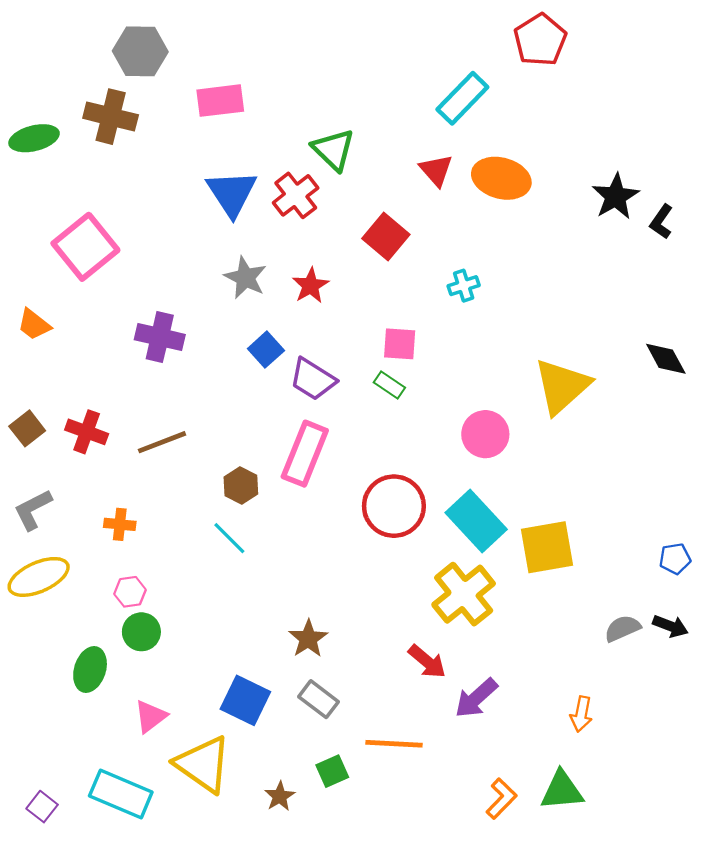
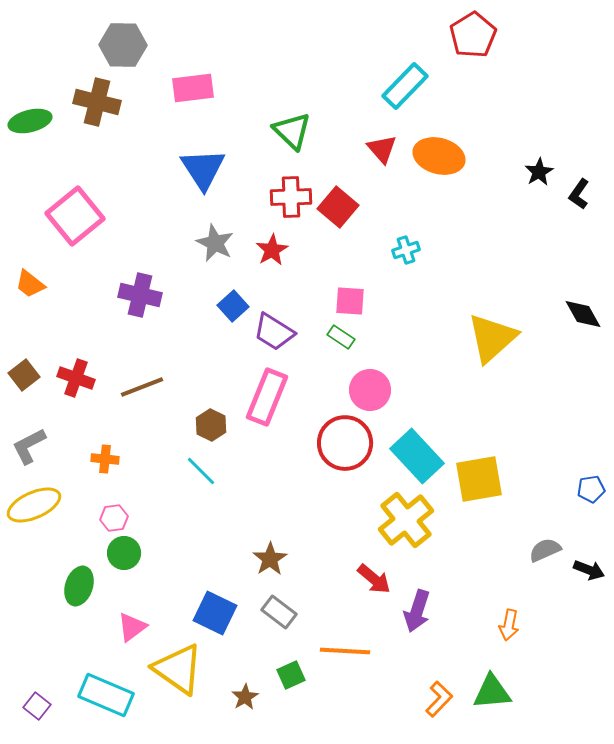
red cross: (296, 195) -> (291, 197), moved, turned 36
black star: (616, 196) -> (539, 172), size x0.7
pink circle: (485, 434) -> (370, 390), moved
black arrow: (670, 626) -> (589, 570), moved
purple arrow: (476, 698) -> (417, 611), turned -30

